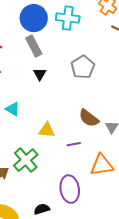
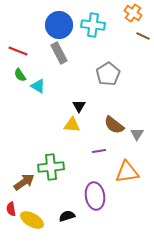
black triangle: (40, 74) -> (79, 106), moved
cyan triangle: (13, 109) -> (38, 86), moved
yellow triangle: (47, 130) -> (72, 125), moved
green cross: (26, 160) -> (51, 167), turned 35

